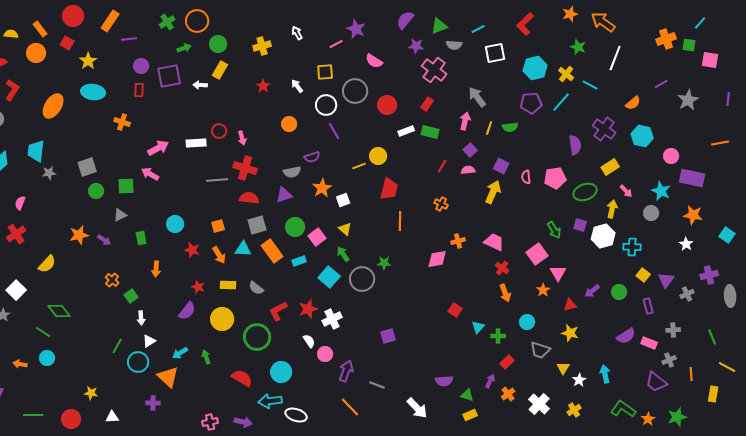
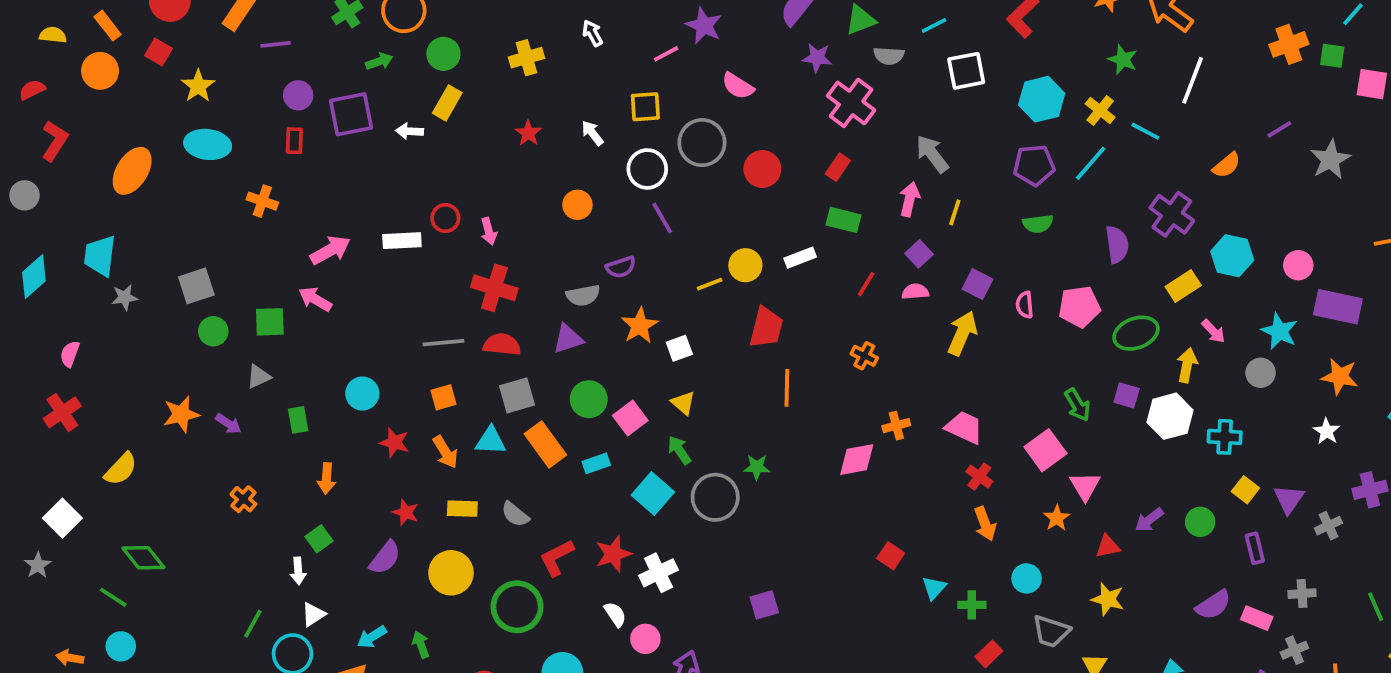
green semicircle: (510, 127) -> (1038, 224), moved
white rectangle: (406, 131) -> (800, 258), moved
cyan hexagon: (642, 136) -> (1232, 256), moved
gray line: (217, 180) -> (443, 343), moved
green square: (131, 296) -> (319, 539), moved

